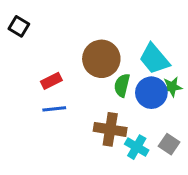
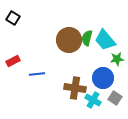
red rectangle: (51, 81) -> (13, 61), moved
green semicircle: (122, 85) -> (87, 38), moved
blue circle: (151, 93) -> (103, 78), moved

